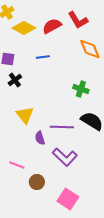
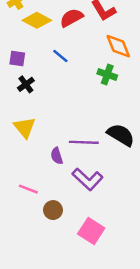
blue line: (43, 57) -> (60, 56), turned 48
green cross: (81, 89) -> (107, 74), moved
yellow triangle: (25, 115) -> (25, 127), moved

